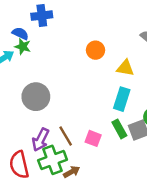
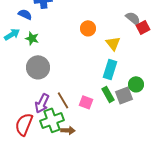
green star: (23, 47) -> (32, 38), moved
yellow triangle: (125, 68) -> (113, 43), turned 42
red semicircle: (19, 165) -> (24, 124), turned 35
brown arrow: (72, 172) -> (68, 130), turned 32

